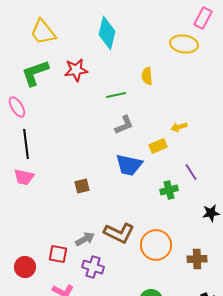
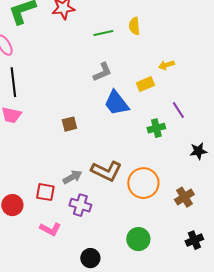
yellow semicircle: (147, 76) -> (134, 26), moved
gray L-shape: (124, 125) -> (102, 72), moved
blue trapezoid: (129, 165) -> (116, 103), turned 40
brown cross: (197, 259) -> (184, 197), turned -30

